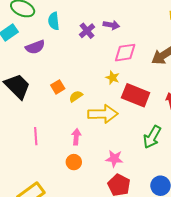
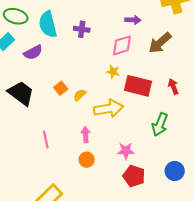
cyan semicircle: (54, 21) -> (48, 24), size x1.5
purple arrow: (111, 25) -> (133, 20), moved
purple cross: (87, 31) -> (82, 29), turned -35

